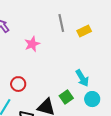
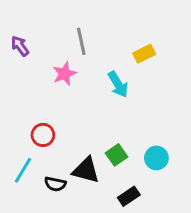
gray line: (61, 23) -> (81, 41), moved
cyan arrow: (82, 78) -> (118, 84), moved

